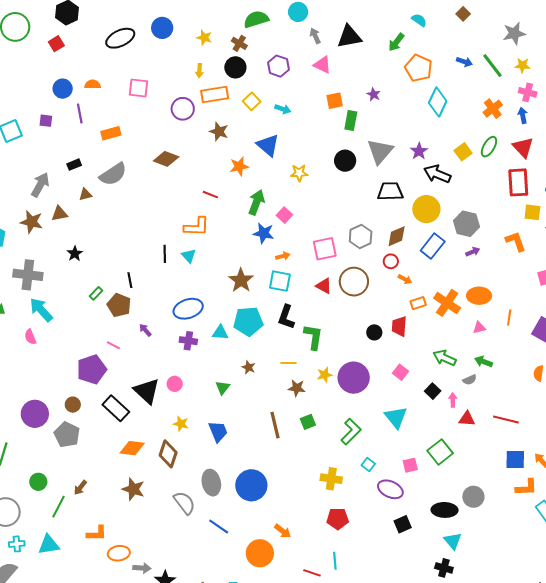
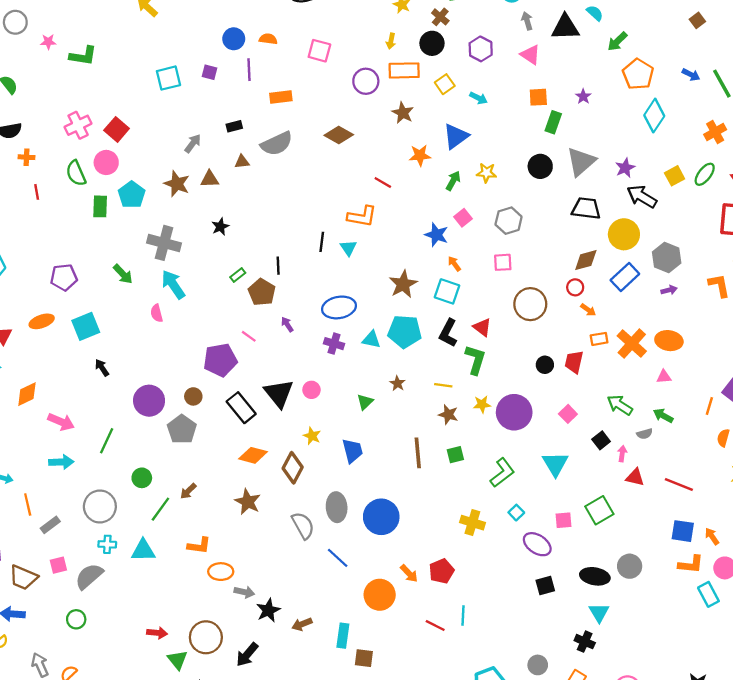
cyan semicircle: (419, 20) -> (595, 13), moved
blue triangle: (268, 145) -> (456, 136), turned 35
gray arrow: (40, 185) -> (193, 143), size x0.7
green arrow: (256, 202) -> (453, 181), moved, size x0.7
gray hexagon: (361, 237) -> (509, 221), moved
pink square: (325, 249) -> (503, 262), size x0.7
orange arrow: (283, 256) -> (454, 264), turned -120
red triangle: (324, 286) -> (482, 327), moved
orange line: (509, 317) -> (709, 406), moved
red pentagon: (338, 519) -> (442, 571), moved, turned -30

